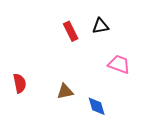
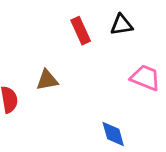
brown triangle: (65, 91) -> (47, 80), moved

